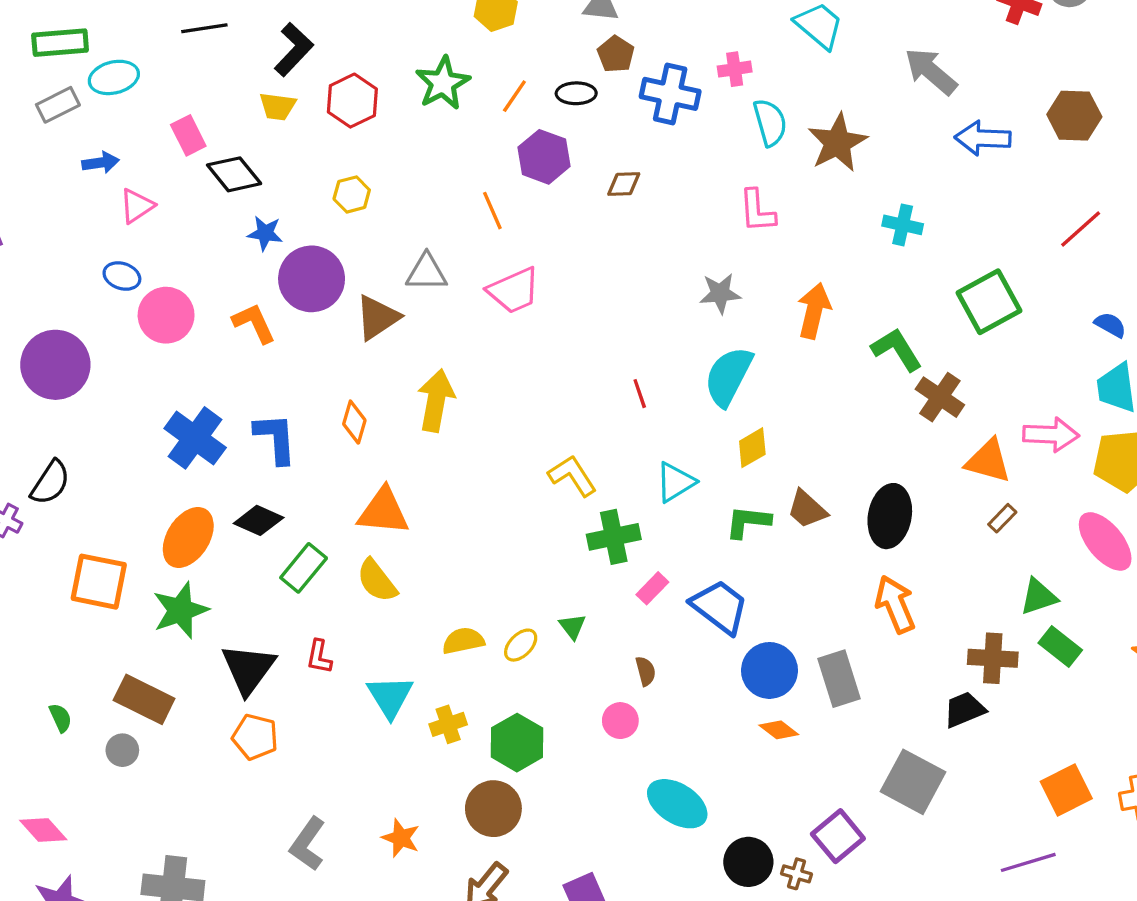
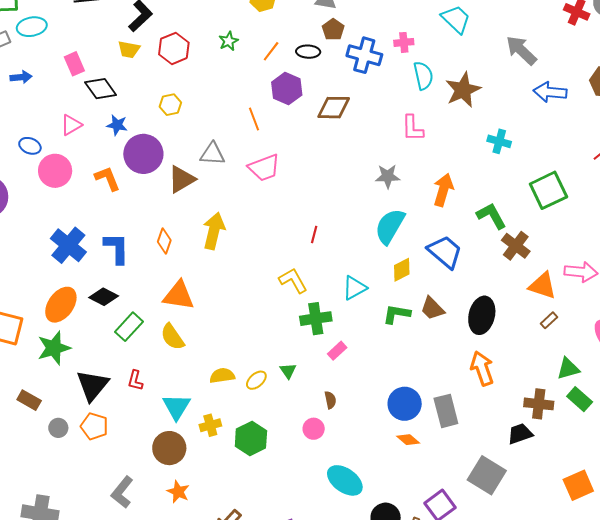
green star: (443, 83) -> (229, 41), size x0.6
brown diamond: (624, 184) -> (334, 108), size x1.6
pink triangle: (137, 206) -> (71, 125), moved
red line: (640, 394) -> (314, 235), moved, turned 30
blue trapezoid: (720, 607) -> (445, 252), moved
brown rectangle: (144, 699) -> (29, 400), size x0.7
gray circle: (122, 750) -> (58, 428), moved
brown circle: (493, 809) -> (169, 448), moved

